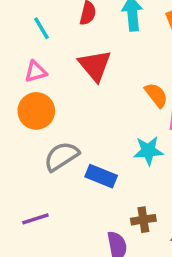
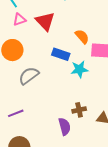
pink triangle: (36, 72) -> (19, 19), moved
blue rectangle: (101, 176) -> (61, 54), moved

